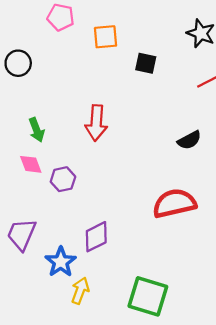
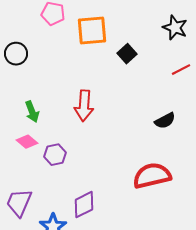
orange square: (105, 37) -> (92, 31), size x1.4
black square: (146, 63) -> (127, 54), turned 36
pink diamond: (31, 164) -> (27, 142), turned -30

